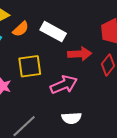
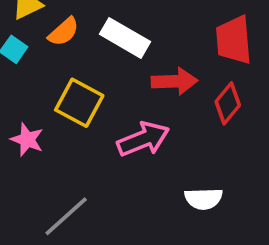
yellow square: (30, 66) -> (79, 103), turned 35
white semicircle: (71, 118) -> (204, 199), moved

